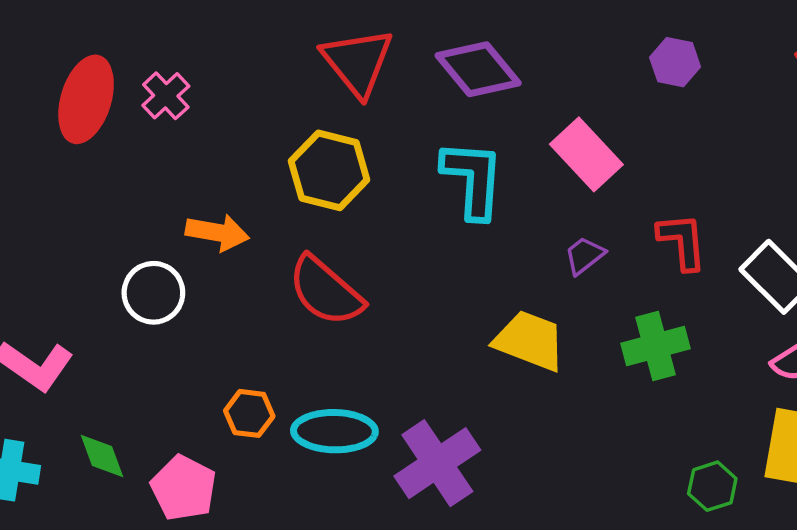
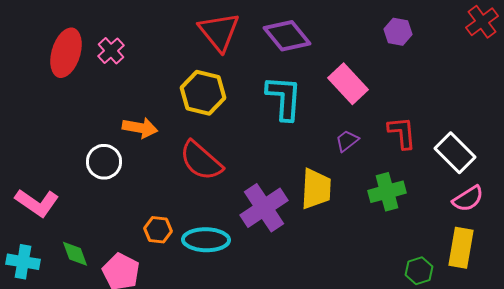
yellow trapezoid: (530, 341) -> (316, 189), turned 72
purple cross: (437, 463) -> (264, 208), moved

